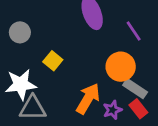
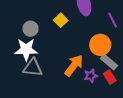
gray circle: (20, 32) -> (31, 29), moved
yellow square: (53, 61) -> (61, 20), moved

